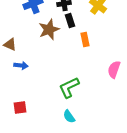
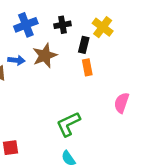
black rectangle: (70, 20) -> (84, 45), moved, turned 32
blue arrow: (21, 66) -> (16, 60), moved

